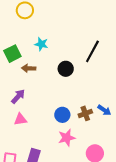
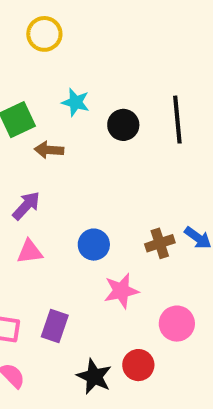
black line: (92, 51) -> (177, 120), turned -35
black circle: (66, 69) -> (123, 125), moved
blue circle: (62, 115) -> (94, 245), moved

